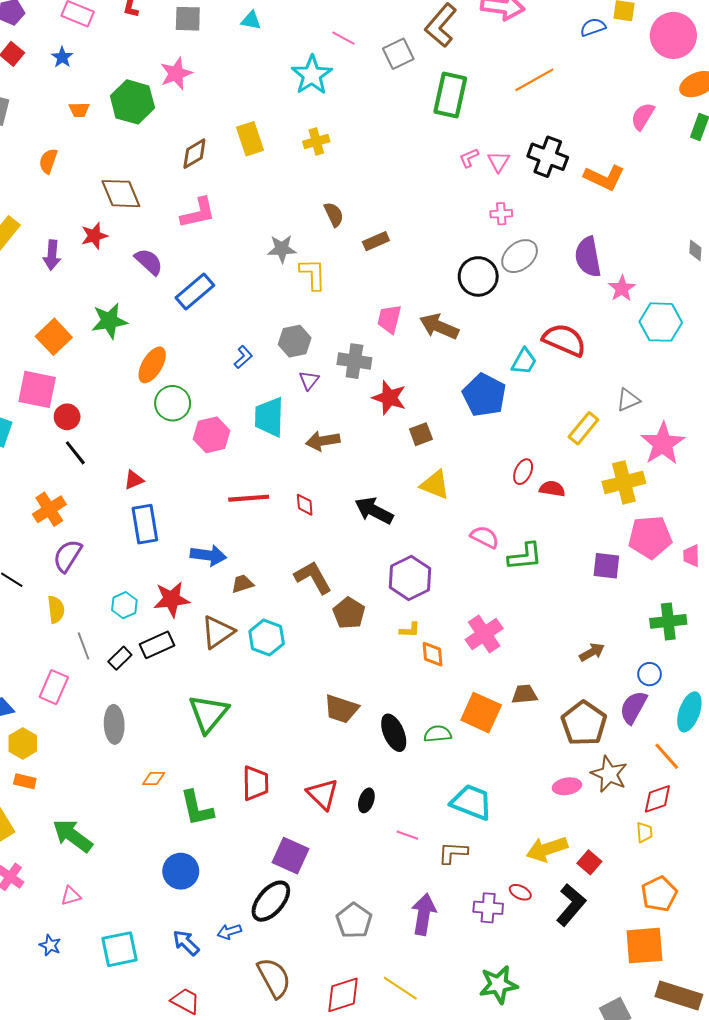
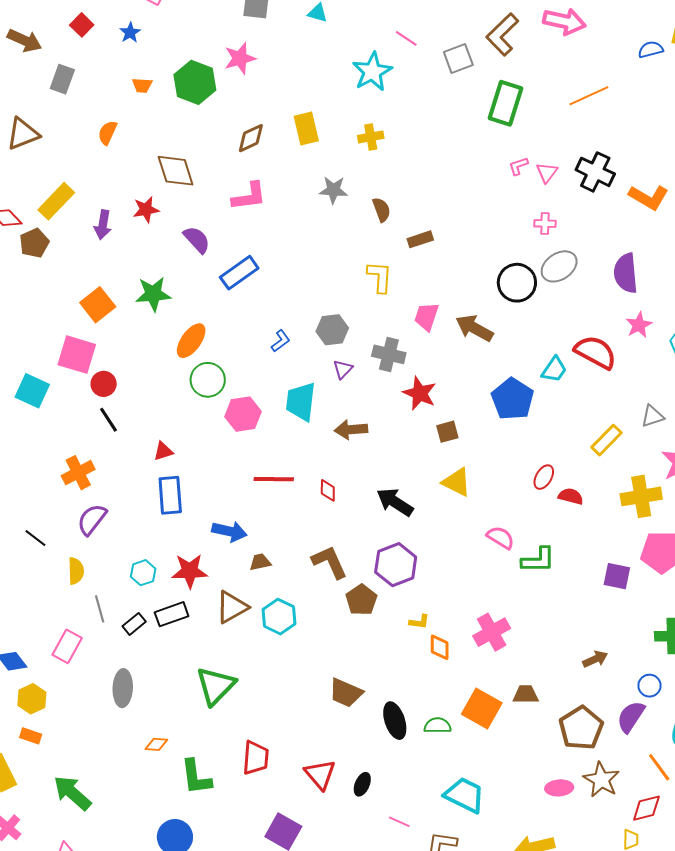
gray star: (282, 249) -> (333, 190), moved
yellow L-shape: (313, 274) -> (380, 277), moved
pink star: (622, 288) -> (639, 325), moved
purple hexagon: (410, 578) -> (396, 565), moved

